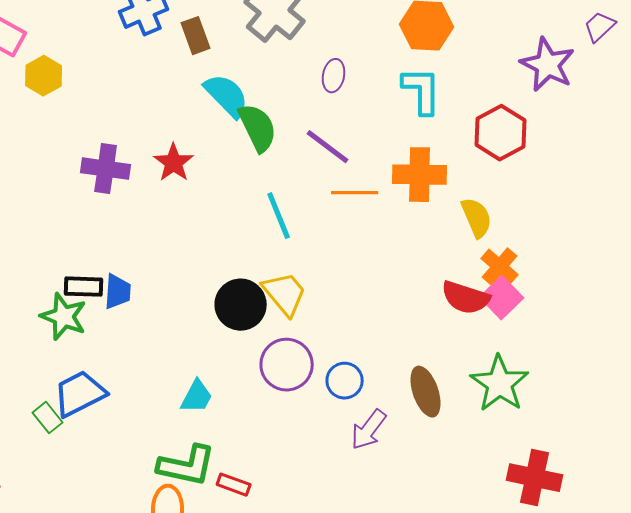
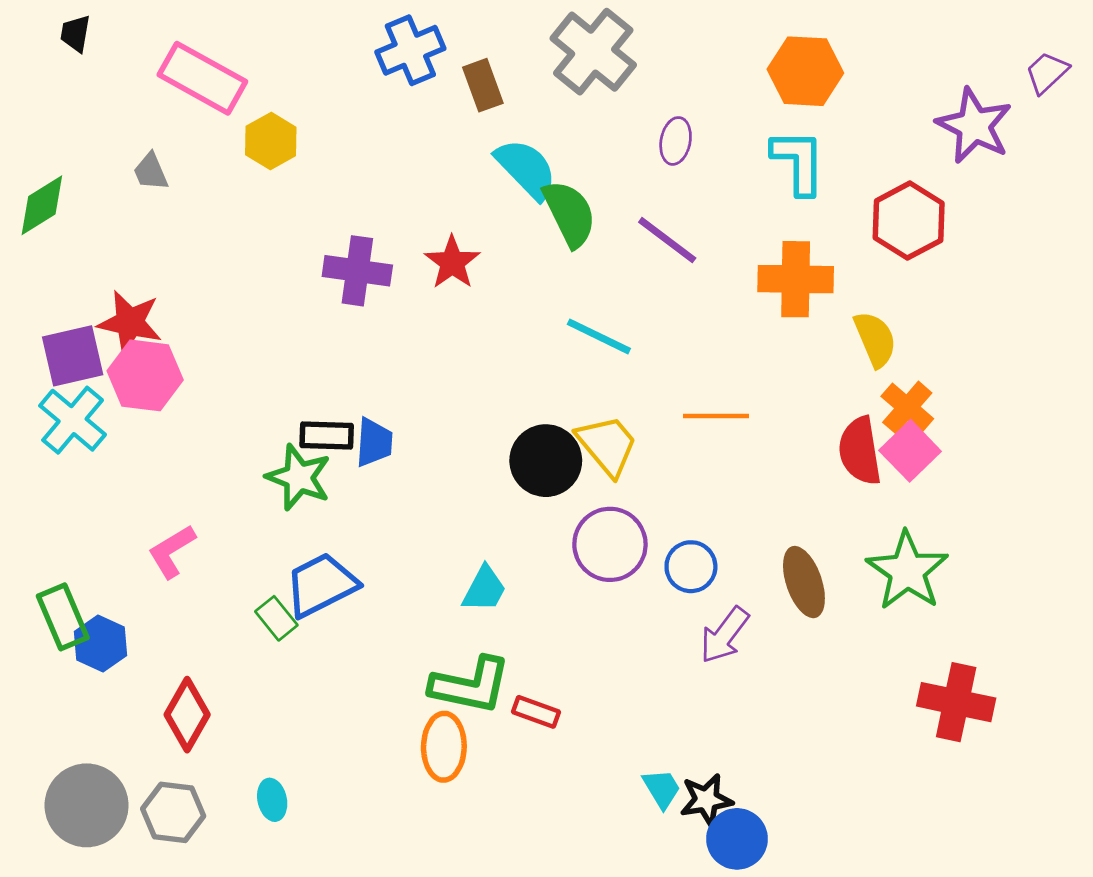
orange line: (355, 193) -> (716, 416), moved
cyan line: (279, 216) -> (599, 336), turned -42
red semicircle: (466, 298) -> (860, 451), turned 63

